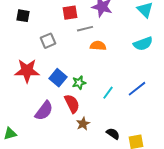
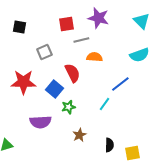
green star: (79, 83) -> (68, 107), moved
blue line: (137, 89) -> (120, 84), moved
red semicircle: (72, 104) -> (72, 73), moved
purple semicircle: (44, 111) -> (40, 122), turned 50
black semicircle: (113, 134) -> (109, 145), turned 56

